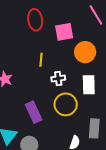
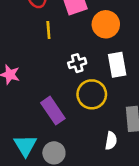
yellow line: (41, 60) -> (48, 30), moved

